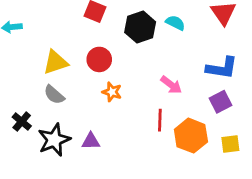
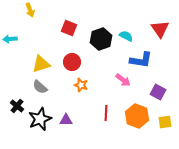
blue L-shape: (222, 68) -> (141, 60), moved
purple square: (220, 102) -> (158, 92), turned -35
red line: (160, 120) -> (106, 113), moved

